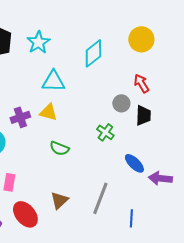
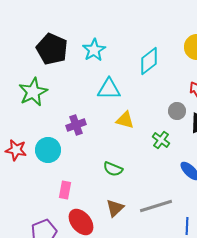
yellow triangle: (48, 112) -> (125, 120), moved
green semicircle: (59, 148) -> (113, 169), moved
gray line: (100, 198) -> (156, 206), turned 52

